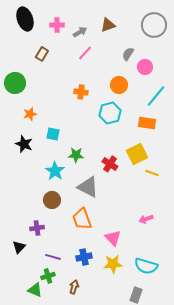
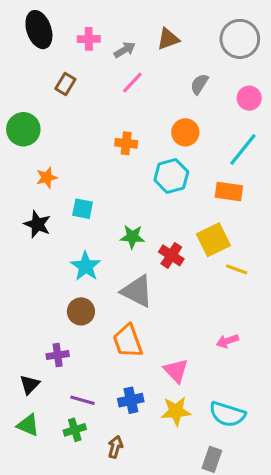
pink circle: (145, 67) -> (249, 98), moved
green star: (76, 155) -> (132, 237), moved
green triangle: (35, 290) -> (28, 425), moved

